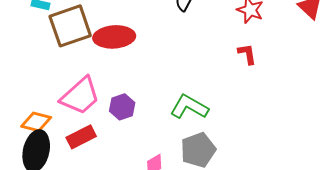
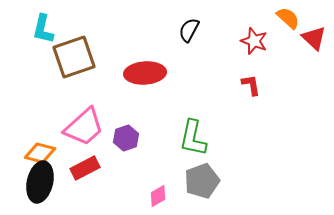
red ellipse: (114, 37) -> (145, 73), moved
green L-shape: (189, 107) -> (193, 138), turned -108

